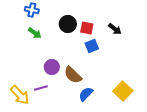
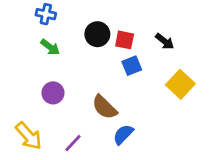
purple circle: (52, 67) -> (53, 93), moved
purple line: (41, 88) -> (73, 143), moved, turned -32
yellow square: (123, 91) -> (180, 84), moved

